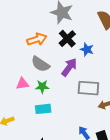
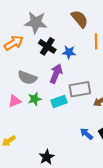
orange arrow: (37, 39) -> (14, 43), moved
cyan rectangle: (43, 109) -> (59, 101), moved

